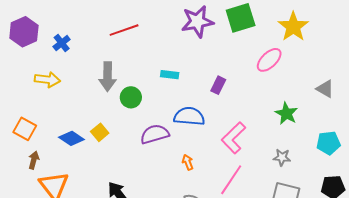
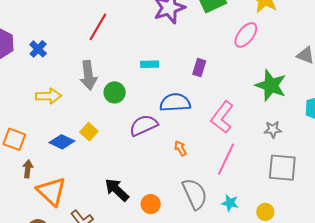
red line: (124, 30) -> (98, 27), turned -32
yellow arrow: (47, 80) -> (49, 96), moved
green star: (286, 114) -> (271, 85), size x1.4

